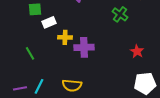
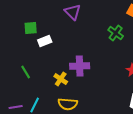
yellow cross: (65, 37) -> (61, 79), moved, turned 32

